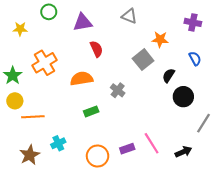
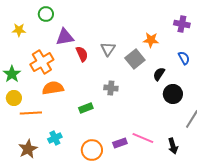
gray triangle: (129, 16) -> (108, 49), moved, turned 42
purple triangle: (83, 22) -> (65, 37), moved
red semicircle: (96, 49) -> (82, 54), moved
orange semicircle: (82, 79) -> (53, 88), moved
gray cross: (118, 90) -> (111, 88), turned -32
pink line: (152, 143) -> (143, 138), turned -35
black arrow: (183, 152) -> (173, 146), turned 98

